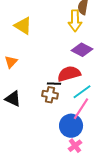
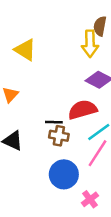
black line: (54, 84) -> (54, 122), moved
blue circle: (71, 126) -> (64, 174), moved

